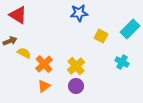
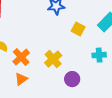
cyan cross: (122, 62) -> (99, 55), turned -32
purple circle: (76, 86) -> (72, 79), moved

